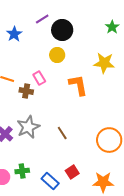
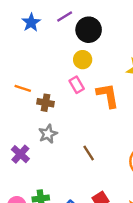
blue star: (14, 34) -> (31, 23), moved
pink rectangle: (39, 78) -> (77, 85), moved
gray star: (28, 127) -> (48, 134), moved, size x0.7

